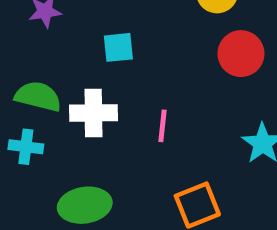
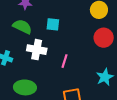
green semicircle: (38, 96) -> (22, 27), moved

